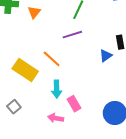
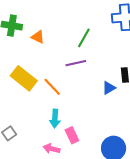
orange triangle: (34, 12) -> (38, 37), turned -48
yellow rectangle: (25, 70) -> (24, 78), moved

